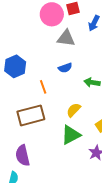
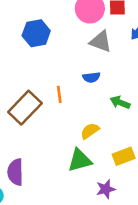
blue hexagon: (15, 66) -> (36, 33), moved
brown rectangle: (31, 115) -> (25, 108), moved, turned -44

